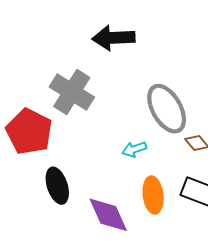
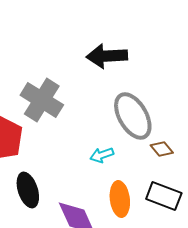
black arrow: (113, 38) -> (107, 56), moved

